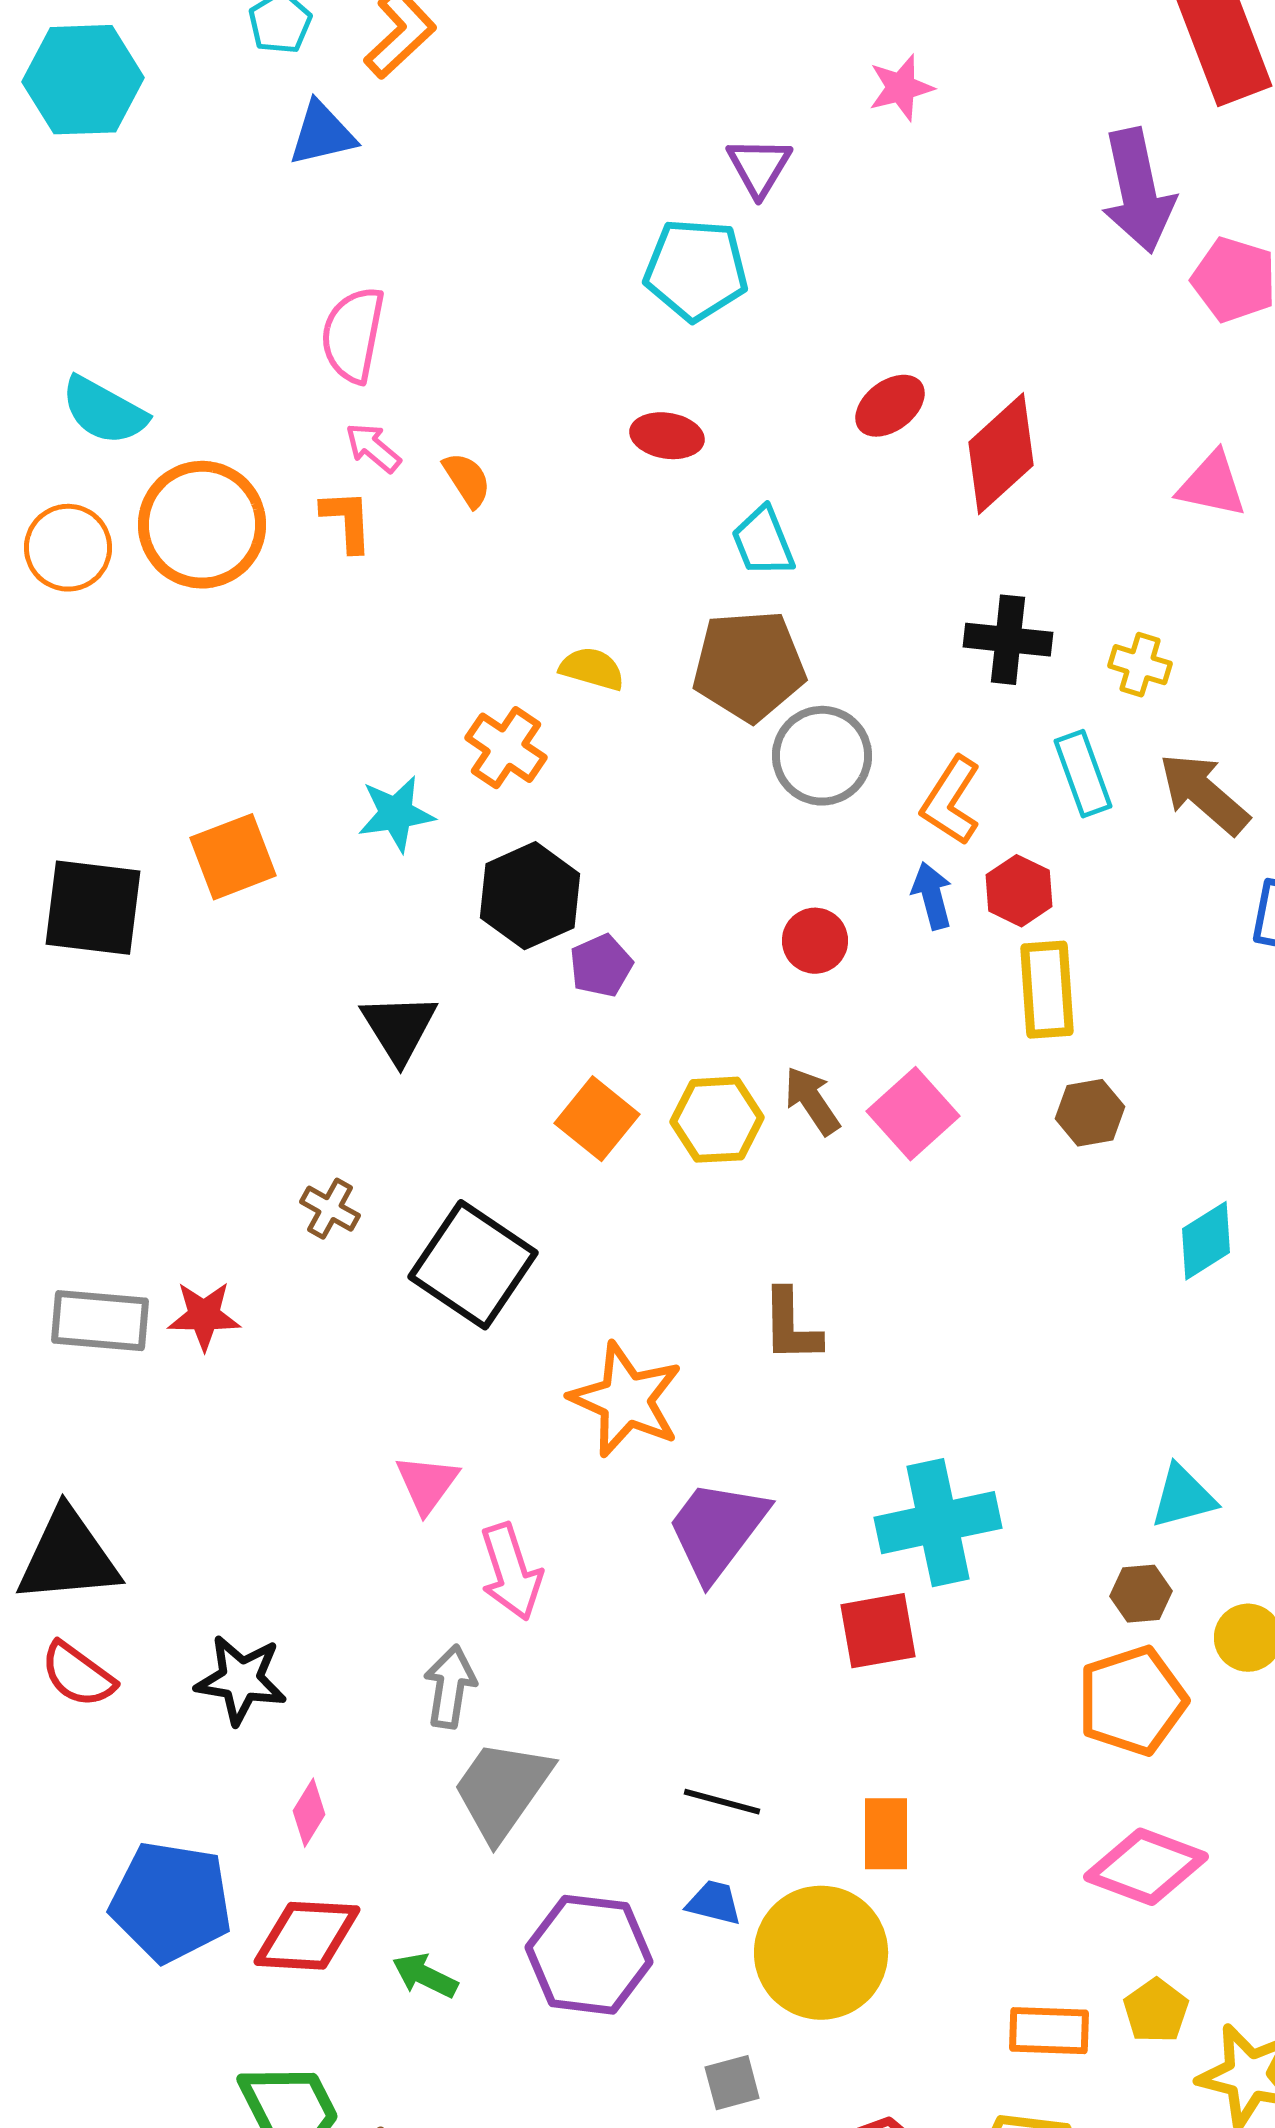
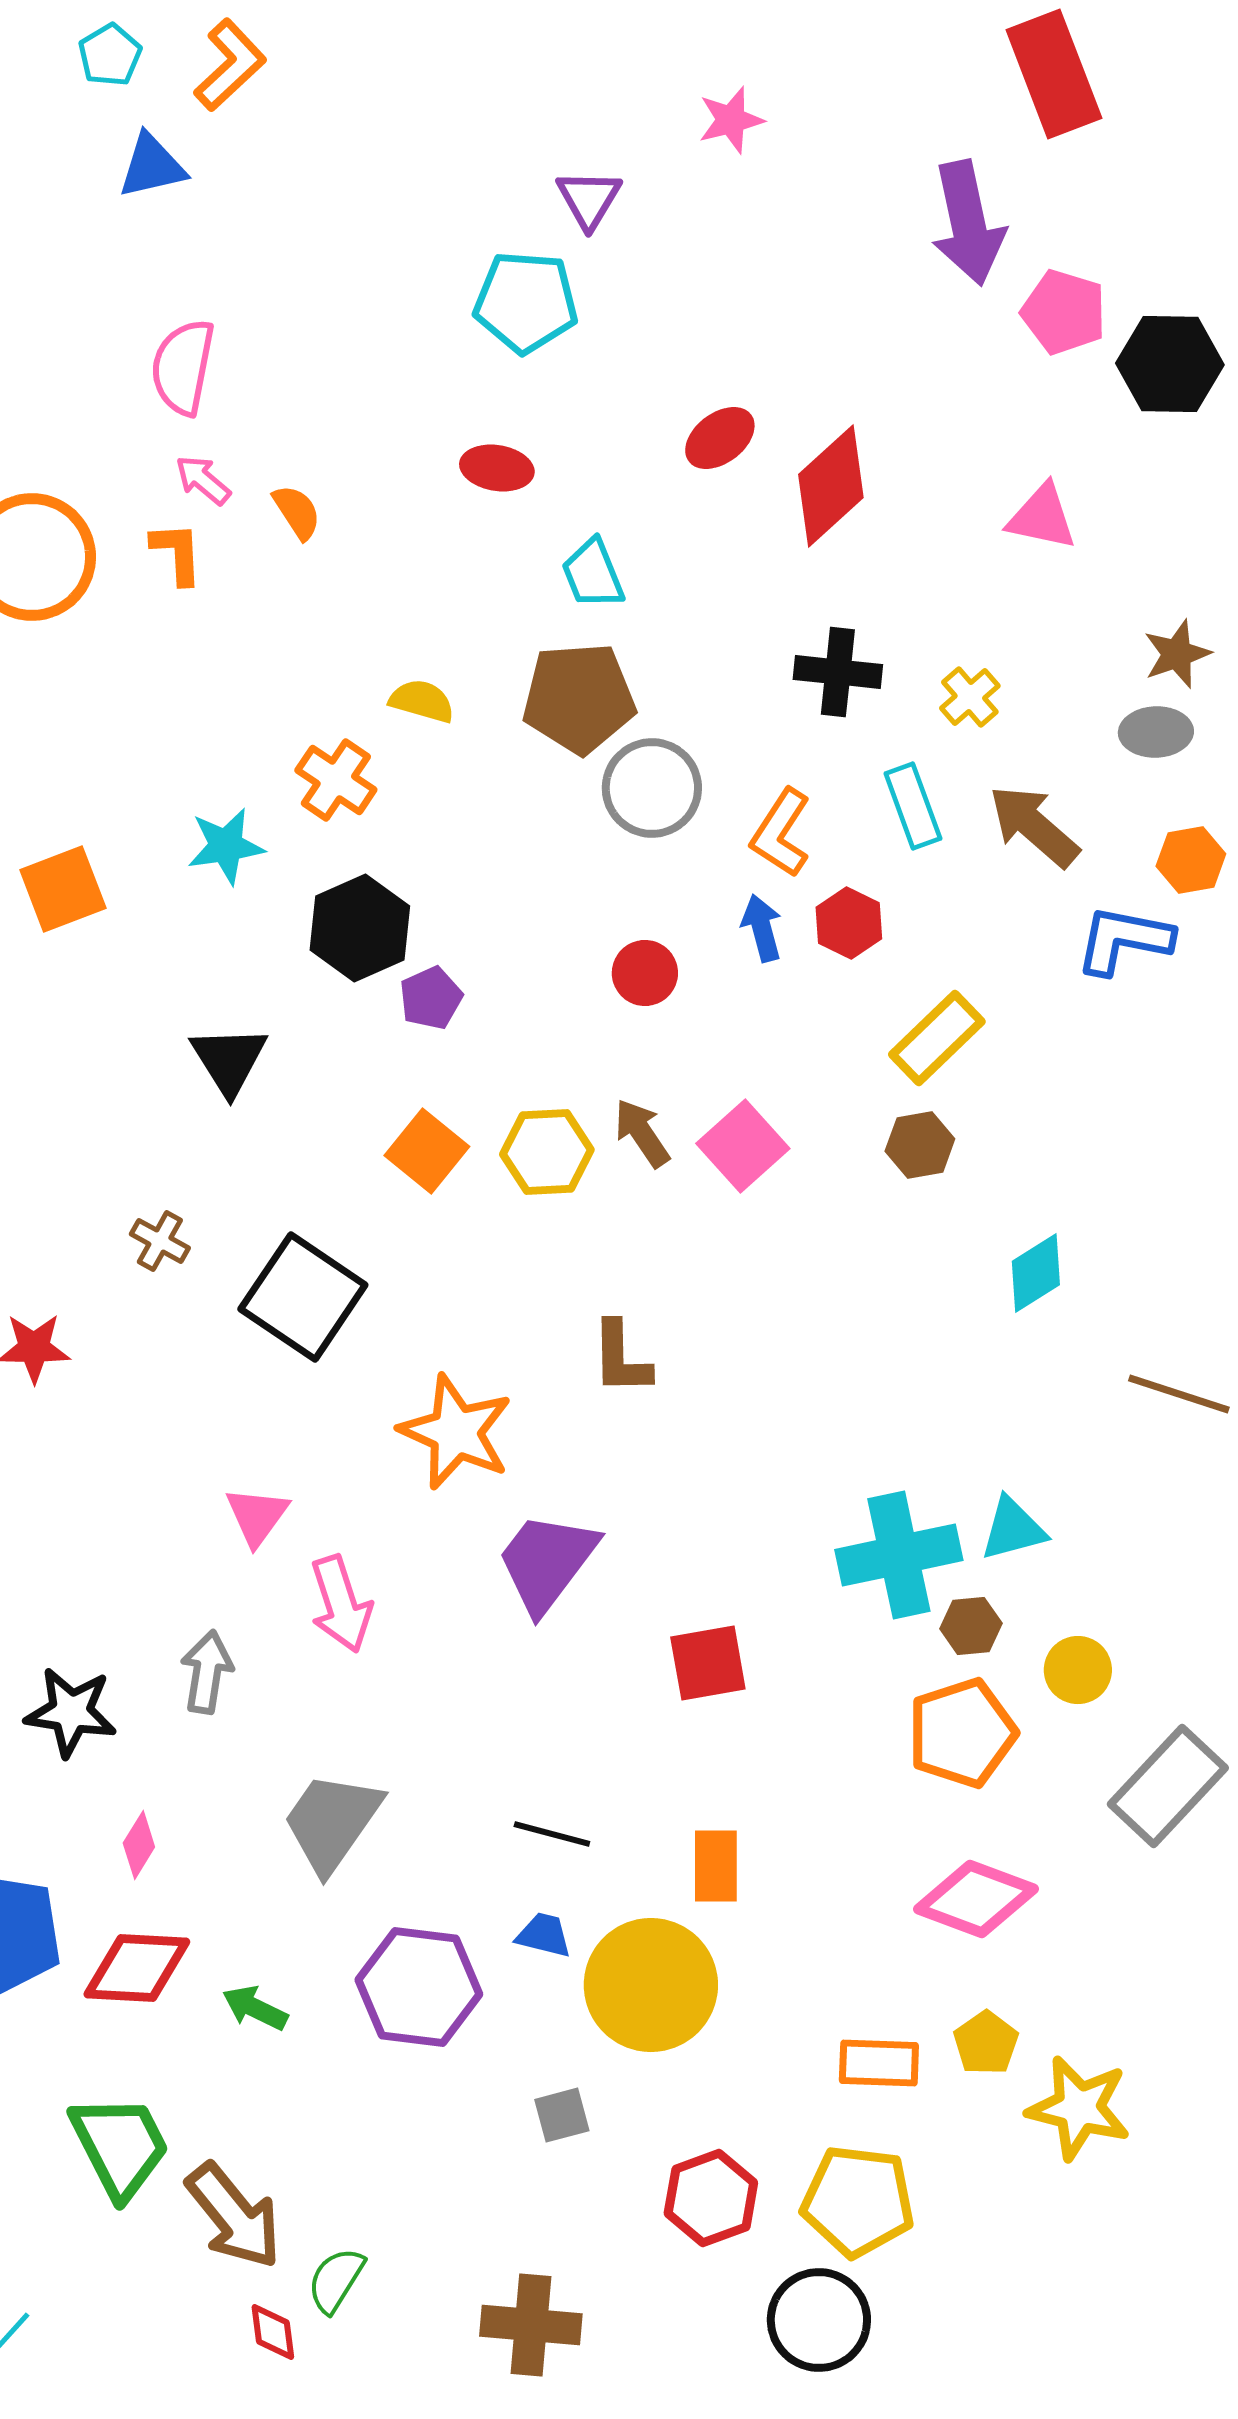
yellow cross: (1140, 665) -> (970, 697), turned 32
yellow rectangle: (1047, 990) -> (937, 1038), moved, turned 50
cyan cross: (938, 1523) -> (899, 1555), moved
gray arrow: (450, 1687) -> (207, 1672), moved

